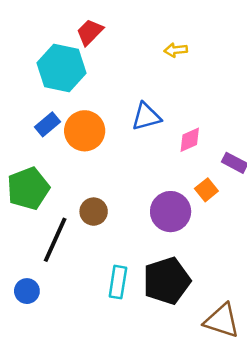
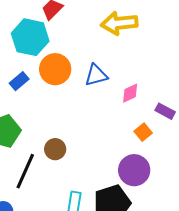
yellow arrow: (176, 50) -> (119, 23), size x2.0
orange circle: (85, 131) -> (55, 69), moved
purple circle: (171, 212) -> (134, 170), moved

